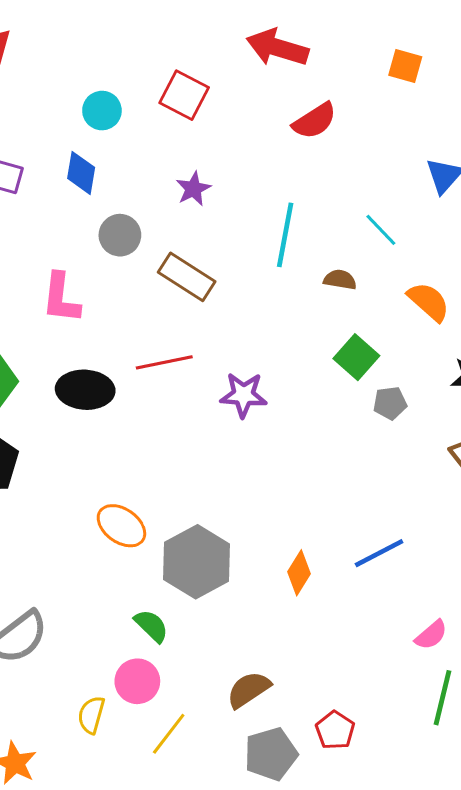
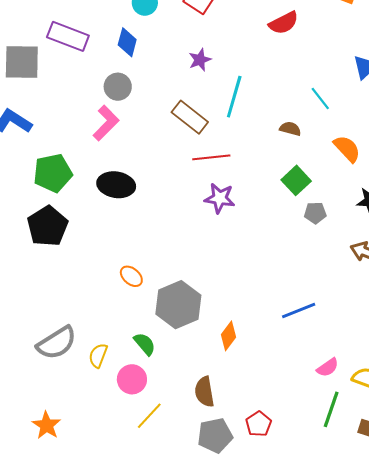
gray circle: (120, 235) -> (118, 87), moved
cyan line: (285, 235) -> (234, 97), moved
pink L-shape: (61, 298) -> (106, 123), turned -147
red line: (164, 362) -> (211, 157), moved
orange ellipse: (121, 526) -> (131, 276), size x0.7
orange diamond: (299, 573) -> (228, 336), moved
brown semicircle: (249, 690) -> (204, 392), turned -72
yellow semicircle: (91, 715) -> (98, 355), moved

